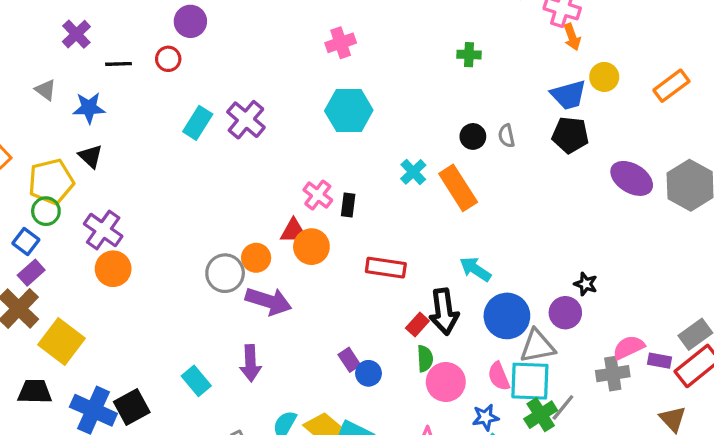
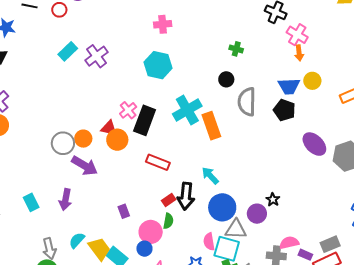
black circle: (473, 136) -> (226, 79), moved
gray semicircle: (506, 136) -> (247, 102), size x2.0
cyan cross: (413, 172) -> (187, 110), size x1.8
black rectangle: (348, 205) -> (145, 120), size x2.0
blue circle: (368, 373) -> (144, 249), moved
pink circle: (446, 382) -> (151, 232), moved

